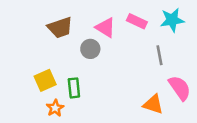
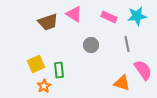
pink triangle: (105, 28) -> (74, 14), moved
gray circle: (90, 49) -> (91, 45), moved

